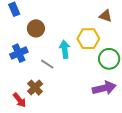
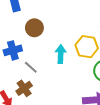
gray line: (47, 64) -> (31, 67), moved

